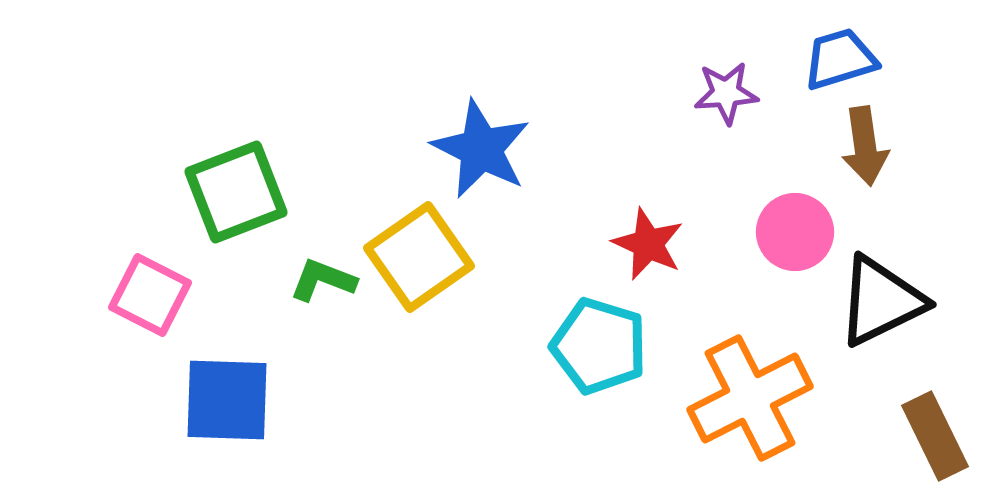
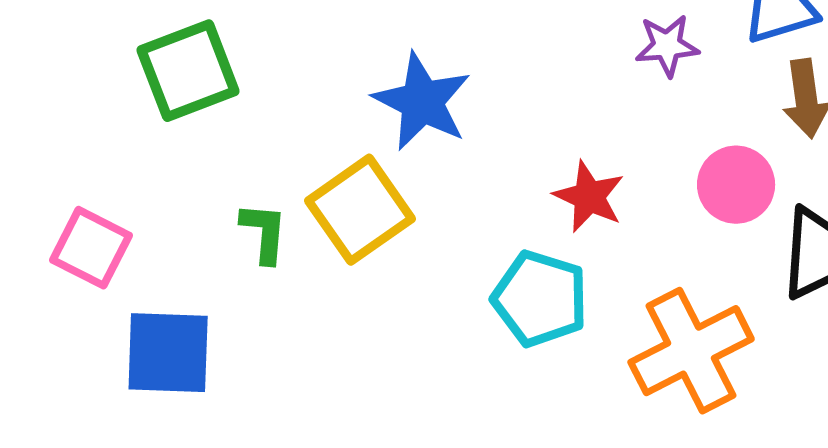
green square: (236, 192) -> (188, 71), moved
green L-shape: (323, 280) -> (264, 233), turned 74

